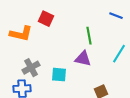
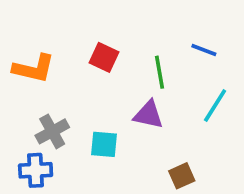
blue line: (116, 16) -> (204, 50), moved
red square: (46, 19) -> (104, 57), moved

